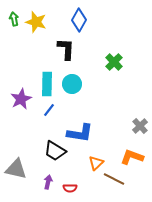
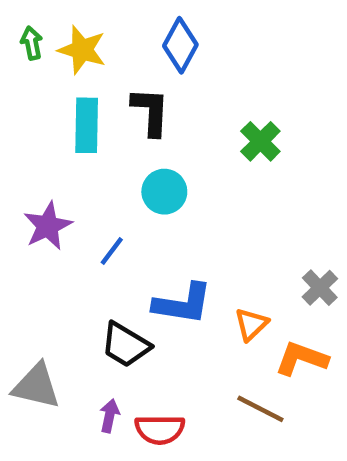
cyan rectangle: (47, 84) -> (87, 125), moved
orange triangle: (96, 163) -> (251, 324), moved
red semicircle: (70, 188) -> (160, 429), size x1.5

